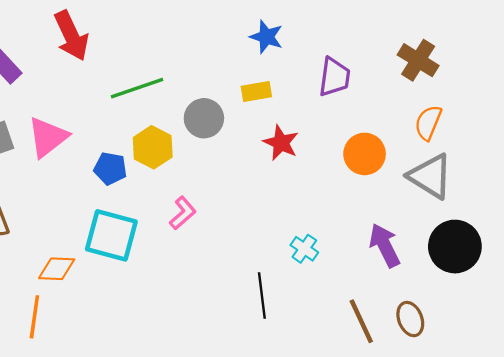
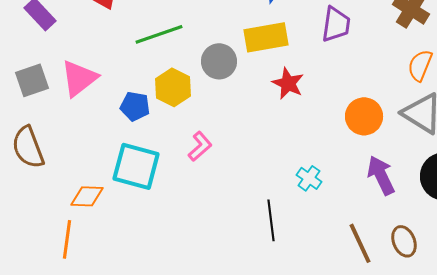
yellow rectangle: (256, 91) -> (266, 37), size x1.6
orange circle: (365, 154) -> (364, 116), moved

